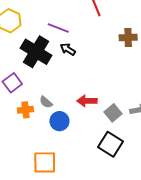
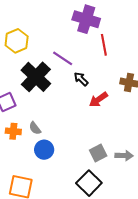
black arrow: (68, 49) -> (81, 79), moved
red arrow: (87, 101) -> (98, 100), moved, turned -48

